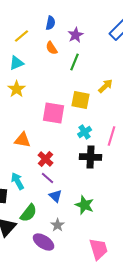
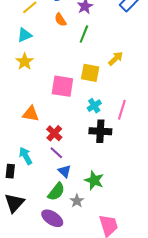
green semicircle: (29, 213) -> (56, 192), moved
gray star: (58, 225) -> (77, 201), moved

